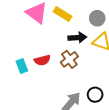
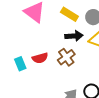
yellow rectangle: (63, 14) -> (69, 14), moved

